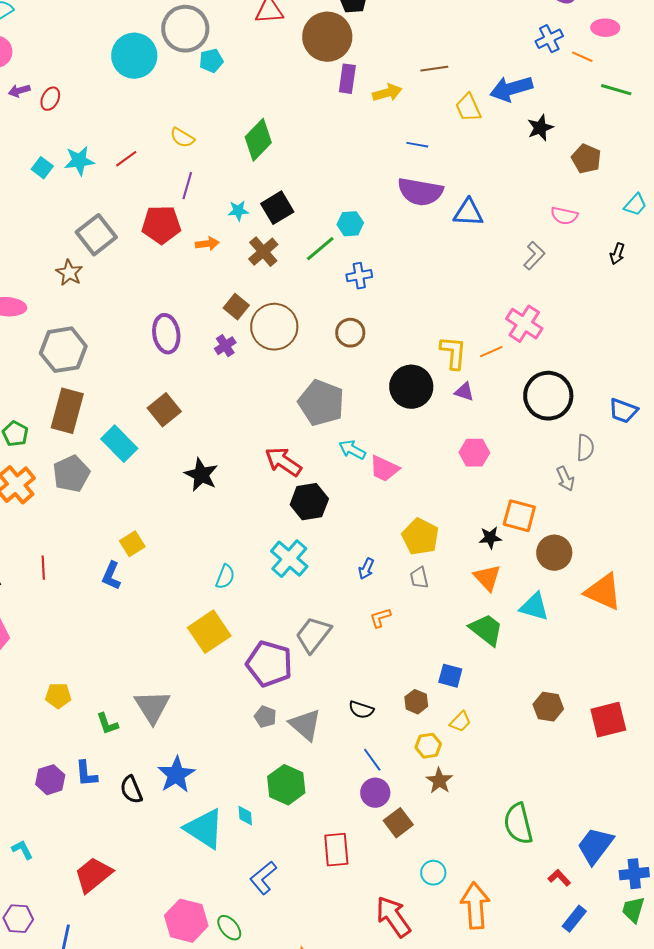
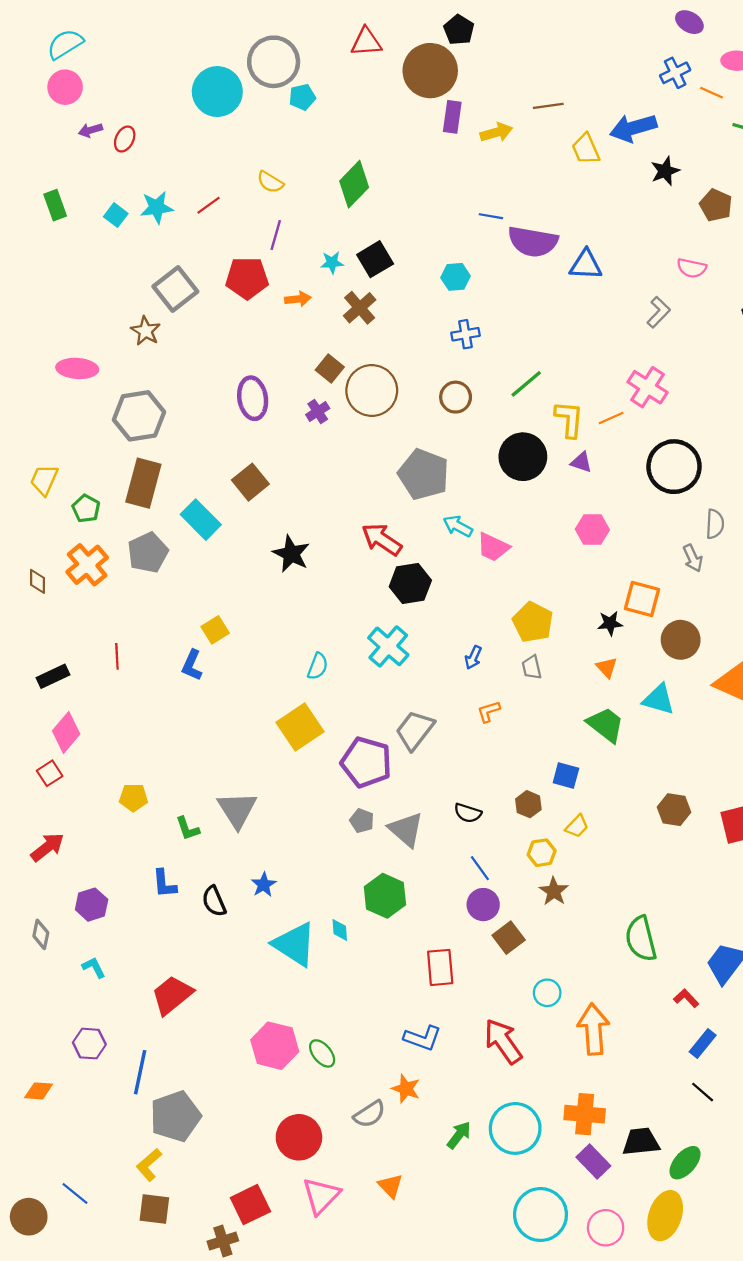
blue line: (417, 145) -> (491, 216), moved
green line: (320, 249) -> (526, 384), moved
orange triangle: (487, 578) -> (607, 667), size x0.7
blue star: (176, 775) -> (264, 885), size x0.6
purple hexagon: (50, 780) -> (92, 905), moved
blue L-shape: (263, 878) -> (422, 1038), moved, turned -120

